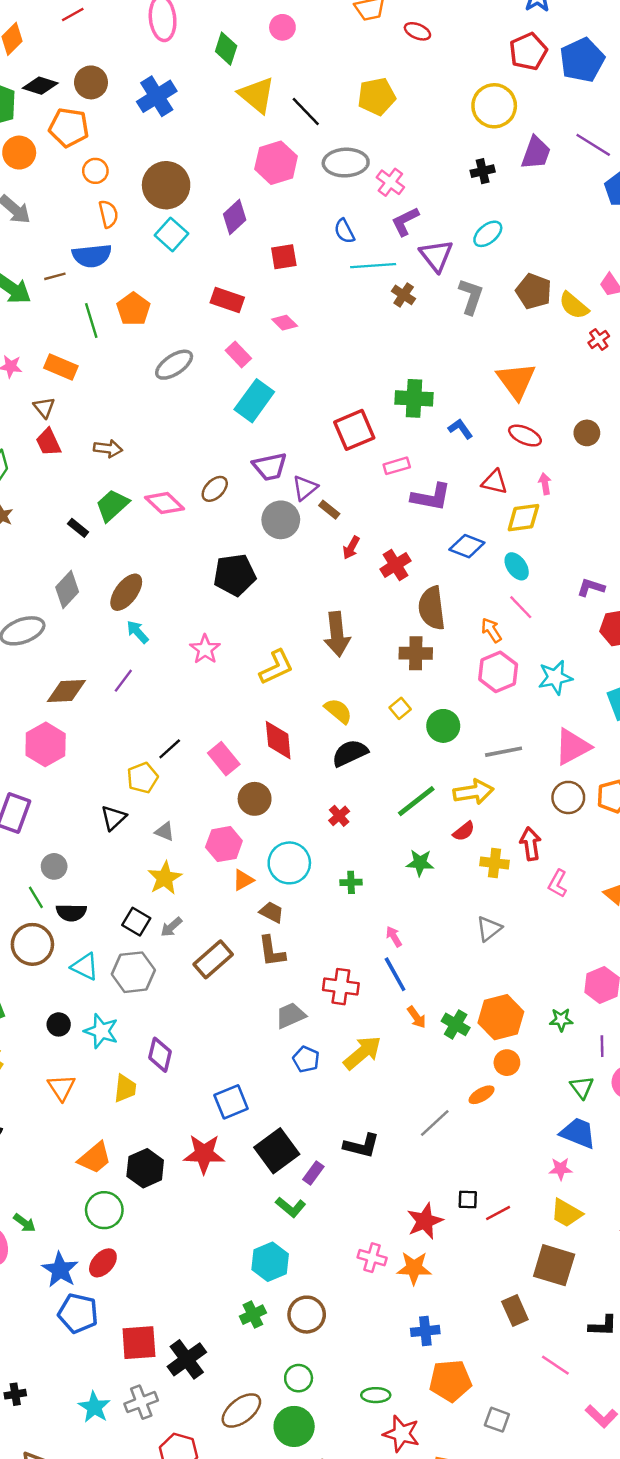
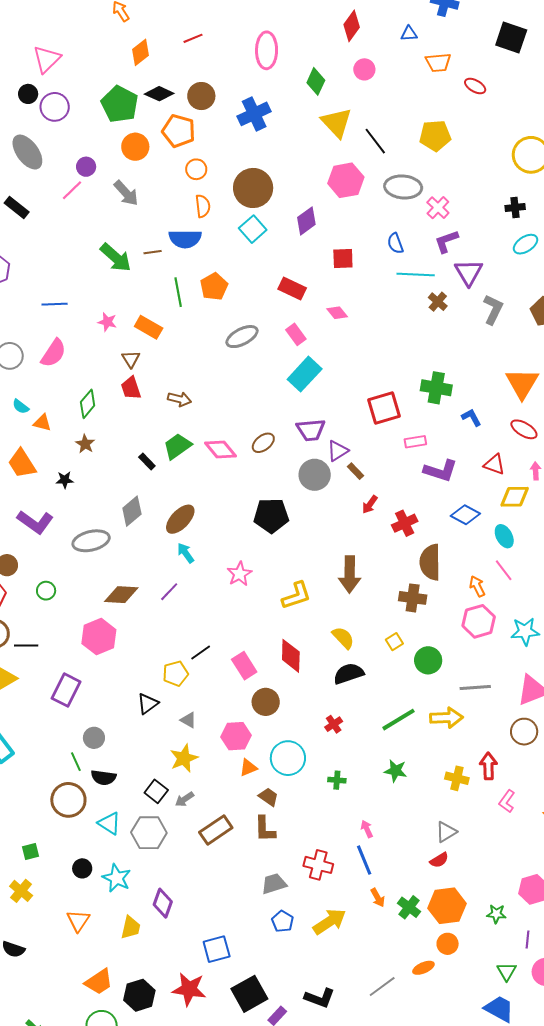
cyan ellipse: (488, 234) -> (526, 244), moved
red semicircle: (464, 831) -> (439, 860), moved

